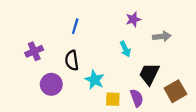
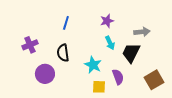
purple star: (133, 19) -> (107, 21), moved
black trapezoid: (149, 74) -> (131, 53), moved
cyan star: (95, 80) -> (93, 65), moved
purple semicircle: (137, 98) -> (118, 77), moved

